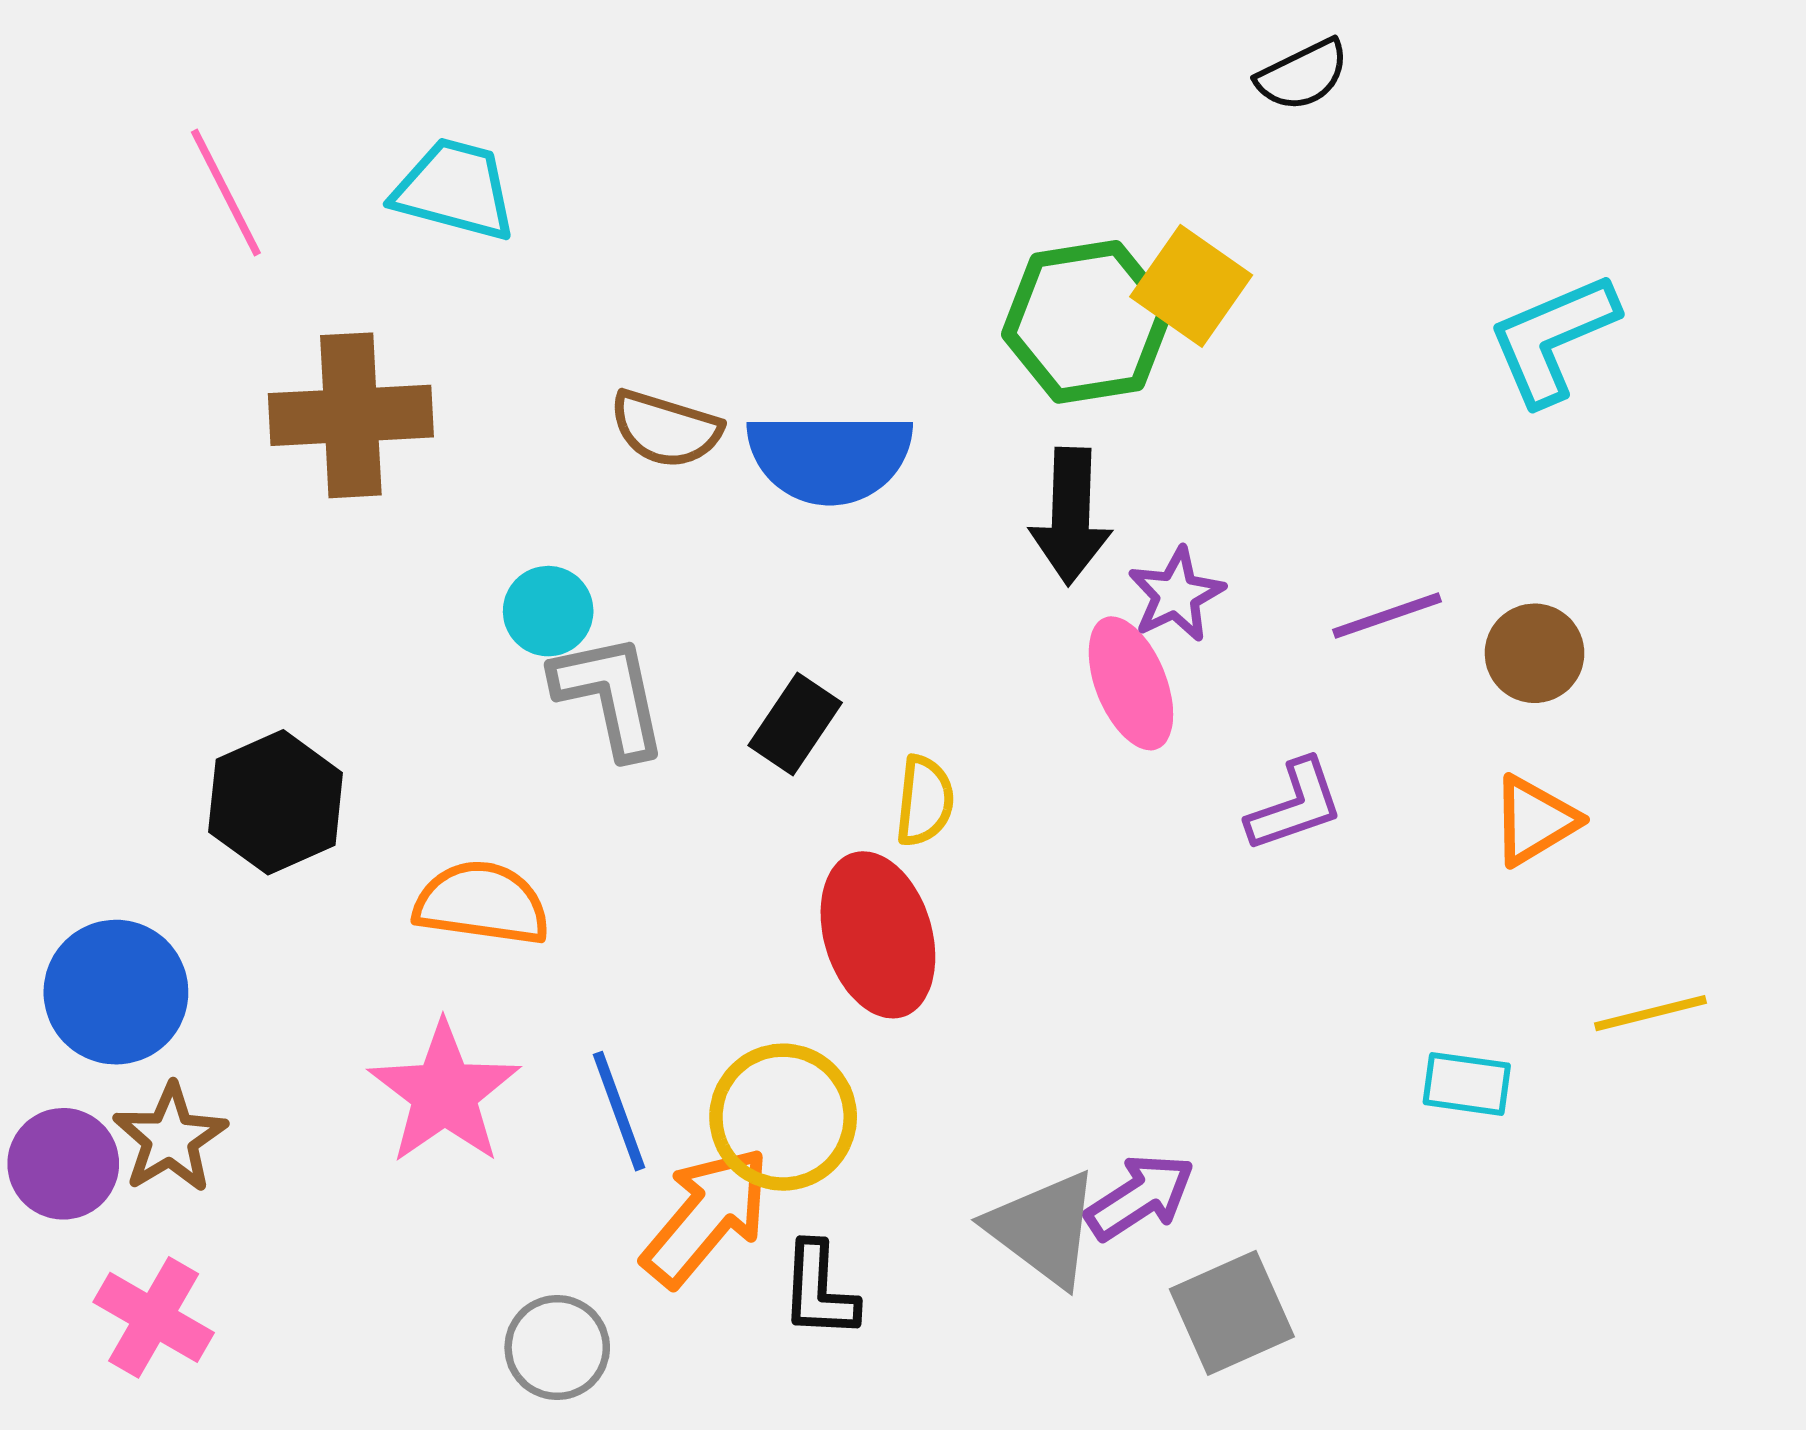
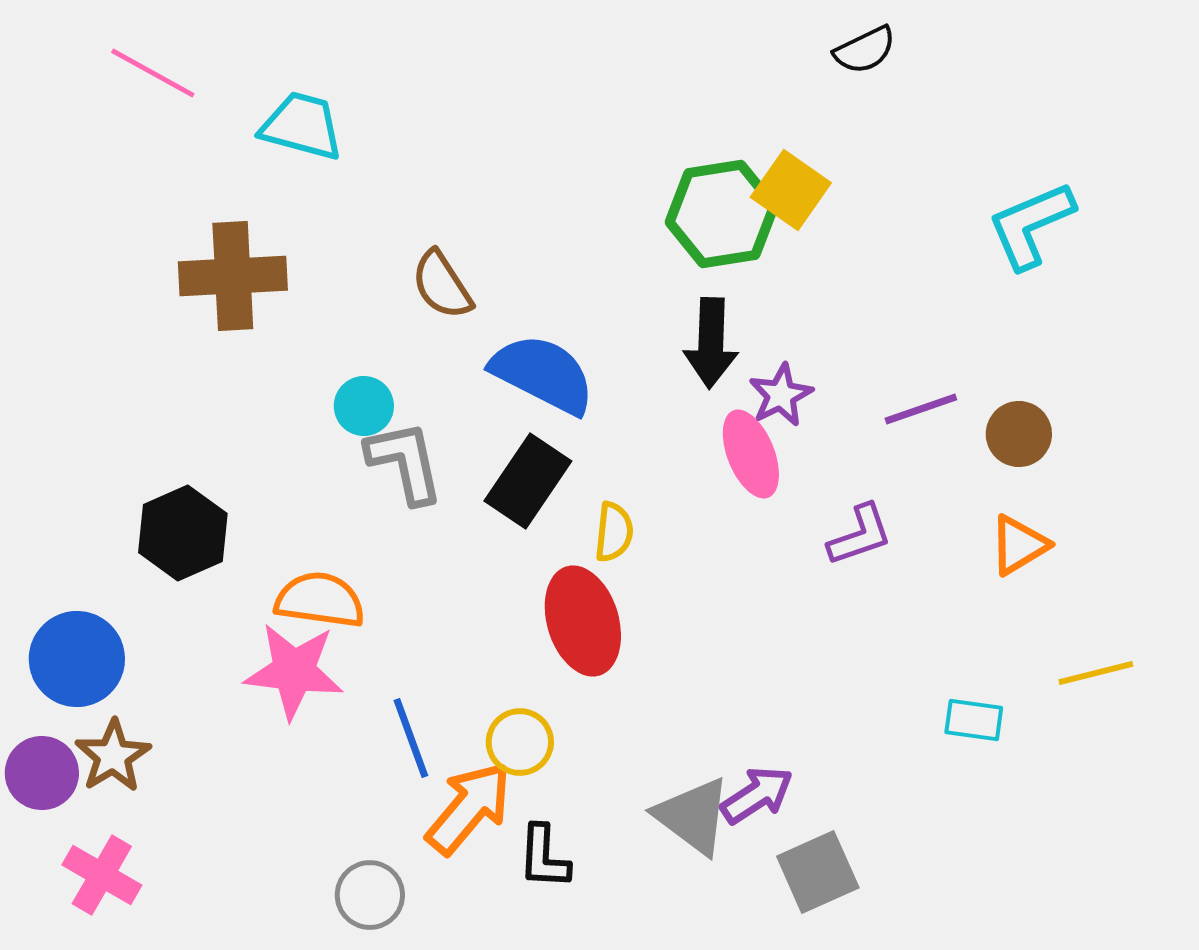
pink line: (226, 192) -> (153, 73), moved, turned -34
brown semicircle: (666, 429) -> (442, 285), turned 40
blue semicircle: (830, 457) -> (543, 374), moved, turned -153
black rectangle: (795, 724) -> (528, 481), size x1.4
pink star: (444, 1093) -> (294, 671), moved, turned -30
yellow circle: (783, 1117) -> (520, 742), size x0.7

